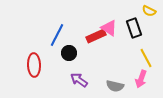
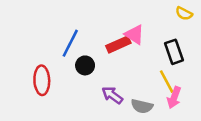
black rectangle: (134, 28) -> (174, 52), moved
yellow line: (146, 58) -> (167, 82), moved
purple arrow: (79, 80) -> (112, 95), moved

